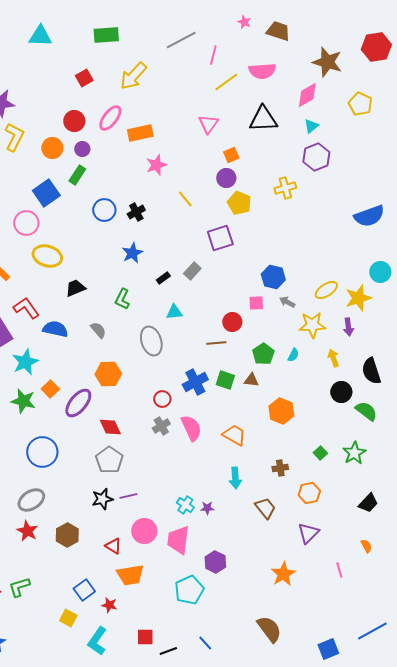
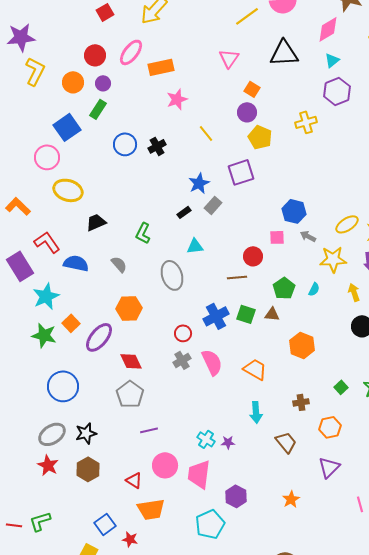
orange square: (231, 155) -> (252, 89), turned -35
blue star: (132, 253) -> (199, 183), moved
black star: (102, 499) -> (86, 433), moved
orange star: (283, 574) -> (291, 499), moved, size x0.7

